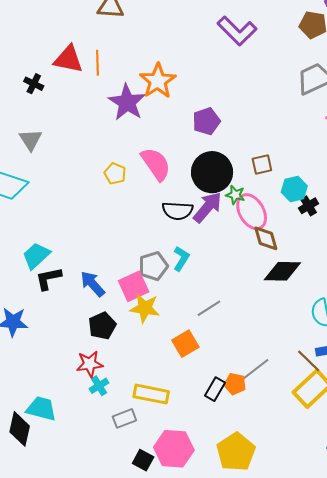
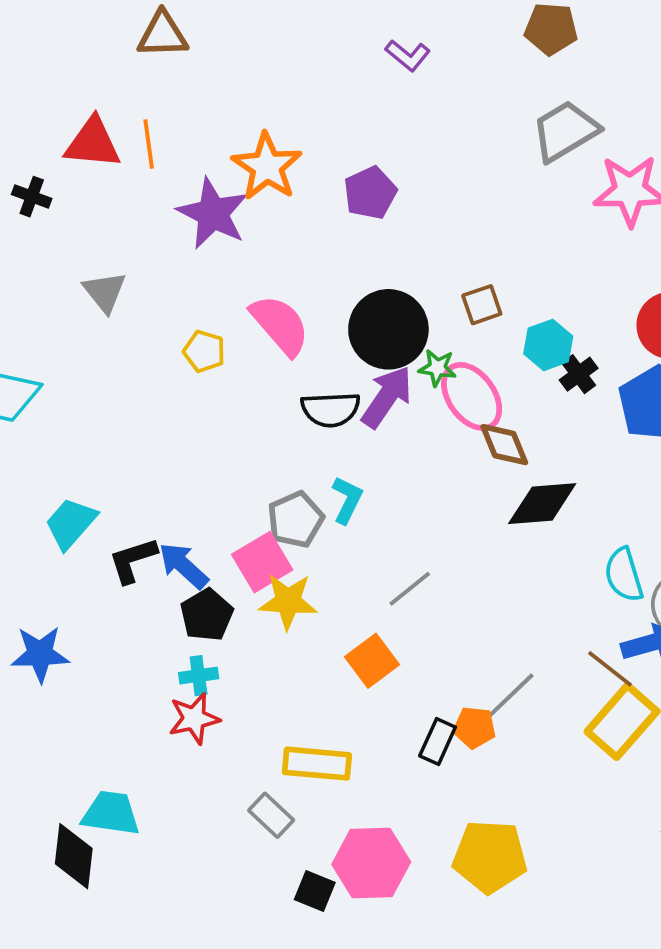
purple L-shape: (237, 31) -> (408, 55), size x0.6
purple pentagon: (206, 121) -> (370, 193), moved
gray triangle: (31, 140) -> (105, 292), moved
black L-shape: (48, 278) -> (133, 560), moved
black pentagon: (102, 326) -> (207, 615), moved
cyan cross: (99, 386) -> (199, 676), moved, turned 30
gray rectangle: (124, 418) -> (271, 815), turned 70
yellow pentagon: (236, 452) -> (490, 857), turned -30

